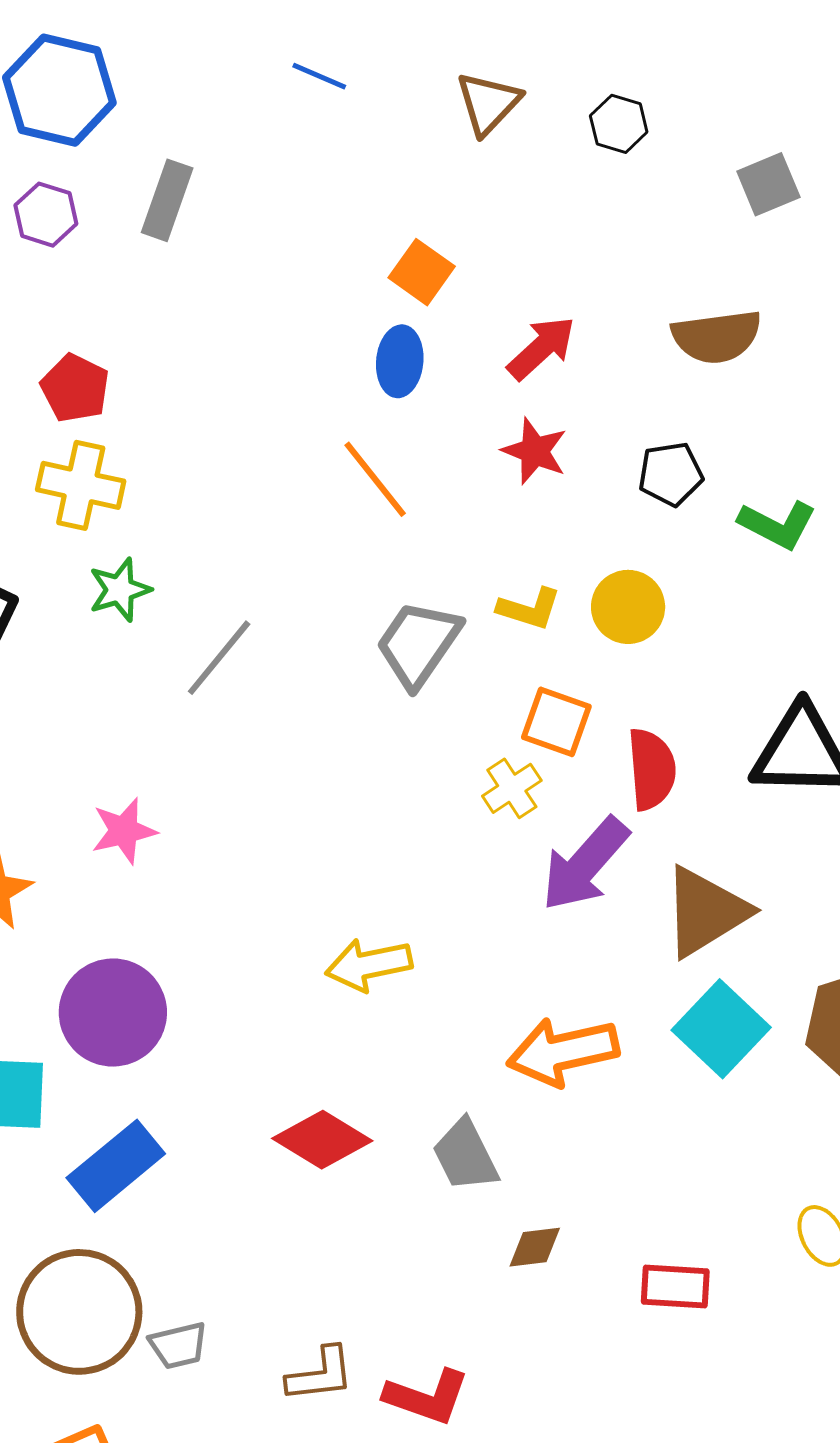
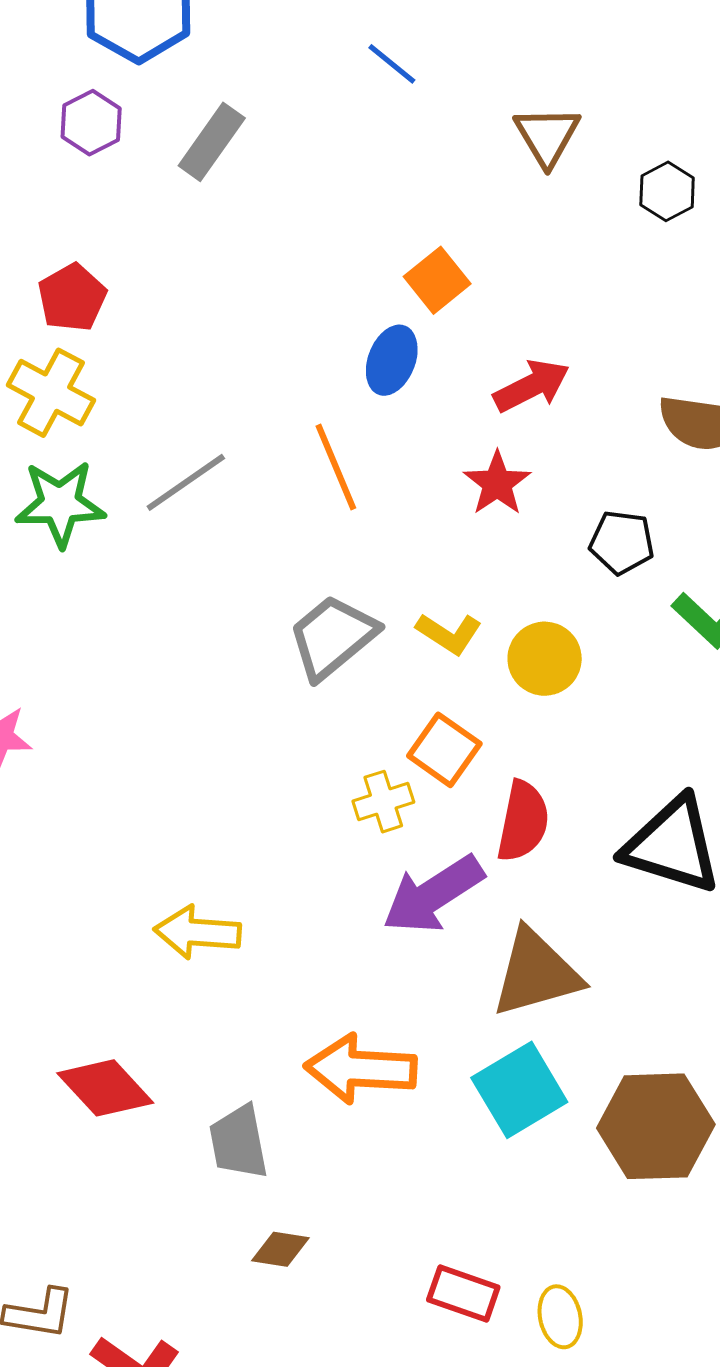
brown triangle: (488, 103) -> (547, 136), turned -30
green star: (120, 590) -> (60, 504), size x1.4
gray line: (219, 658) -> (186, 482), moved
red rectangle: (675, 1287) -> (463, 1293), moved

